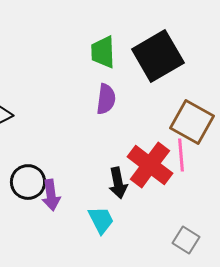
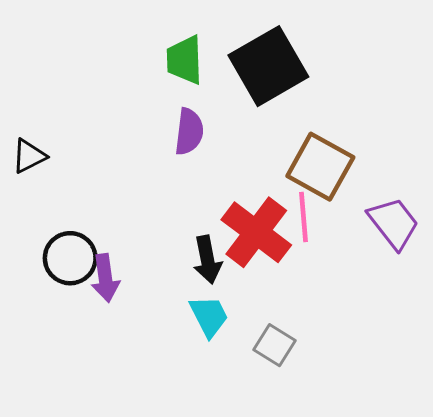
cyan trapezoid: (101, 220) -> (209, 316), moved
gray square: (186, 240) -> (275, 345), moved

